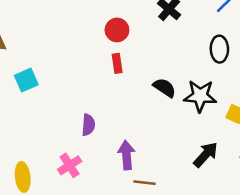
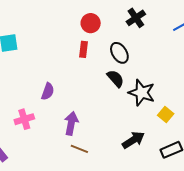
black ellipse: (219, 49) -> (119, 53), moved, turned -45

